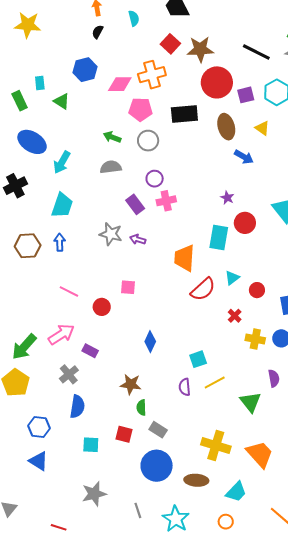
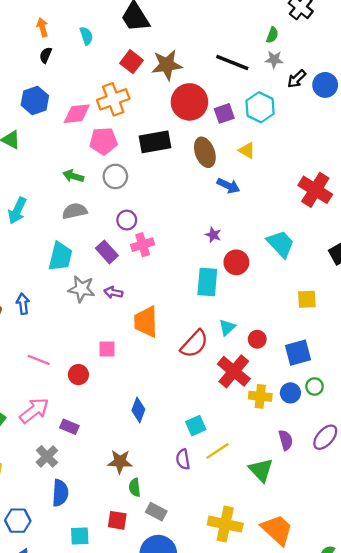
cyan trapezoid: (62, 205) -> (60, 257), moved
orange trapezoid: (184, 258) -> (146, 322), moved
red cross: (235, 316) -> (234, 371), size x2.0

